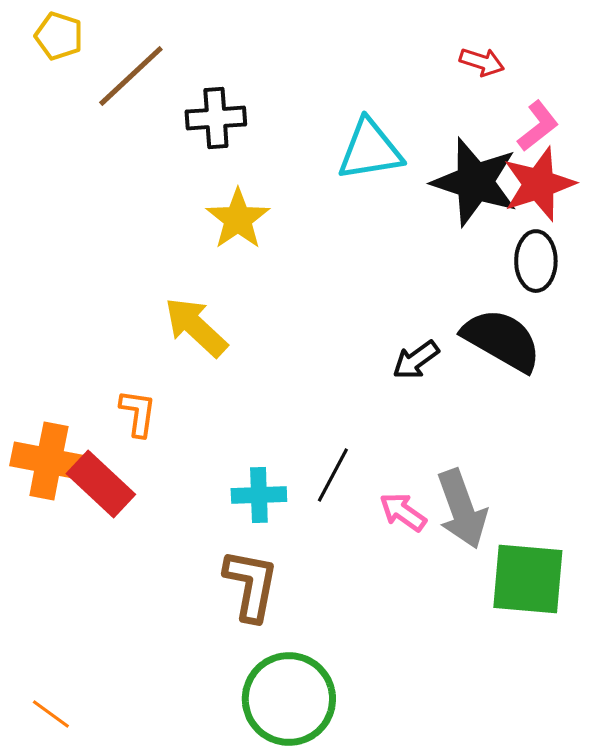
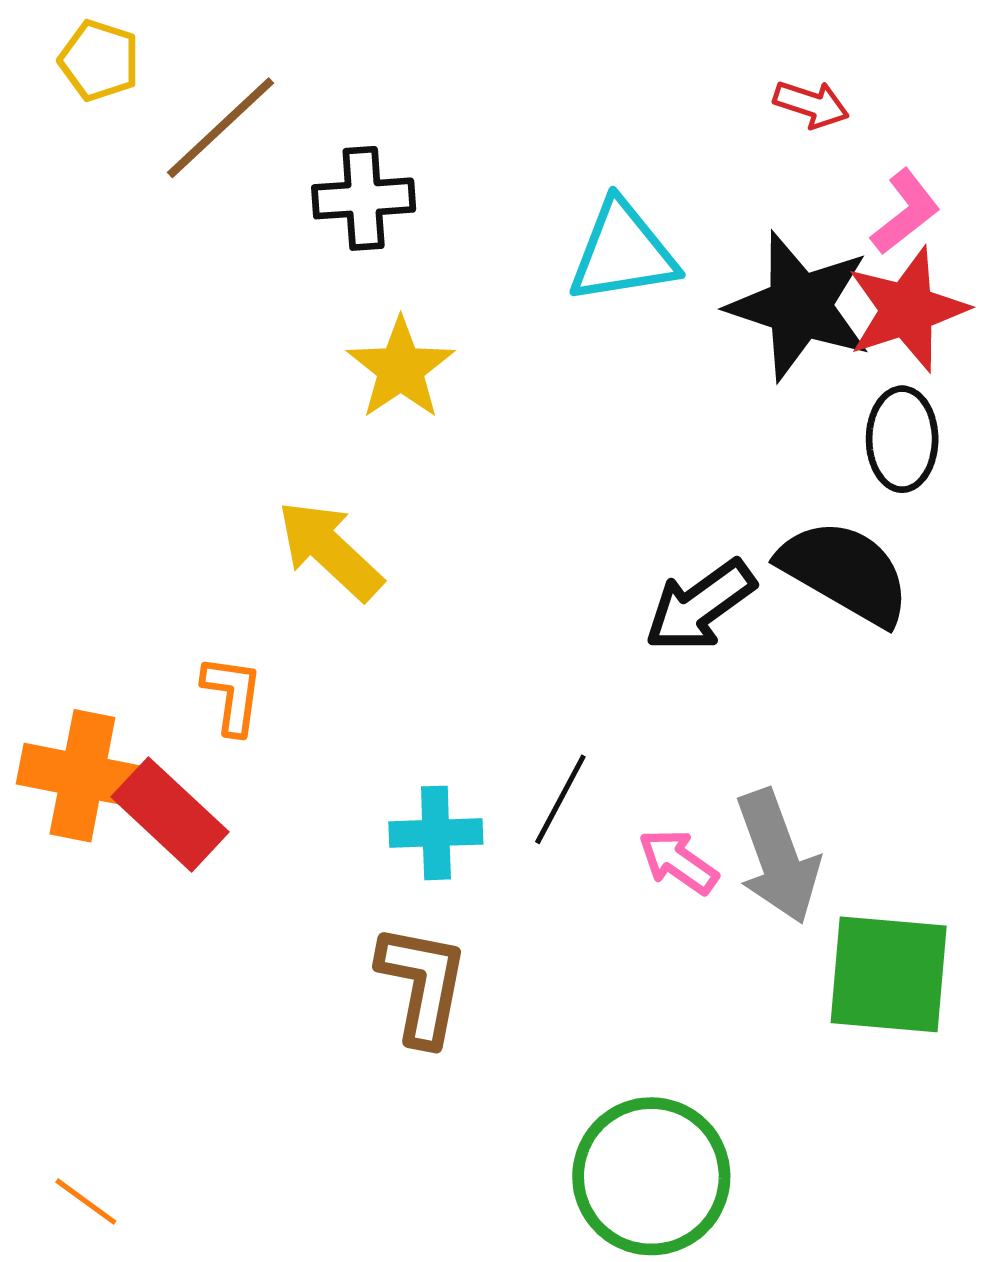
black arrow: (416, 360) -> (700, 606), size x1.4
green circle: (289, 699) -> (651, 1176), moved

